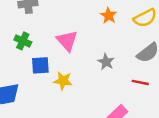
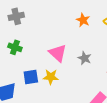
pink triangle: (67, 41) -> (58, 53), moved
blue square: (40, 65) -> (31, 77), moved

